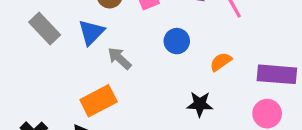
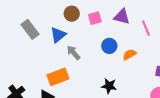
orange semicircle: (221, 62) -> (129, 55), moved
black star: (200, 104) -> (109, 86), moved

